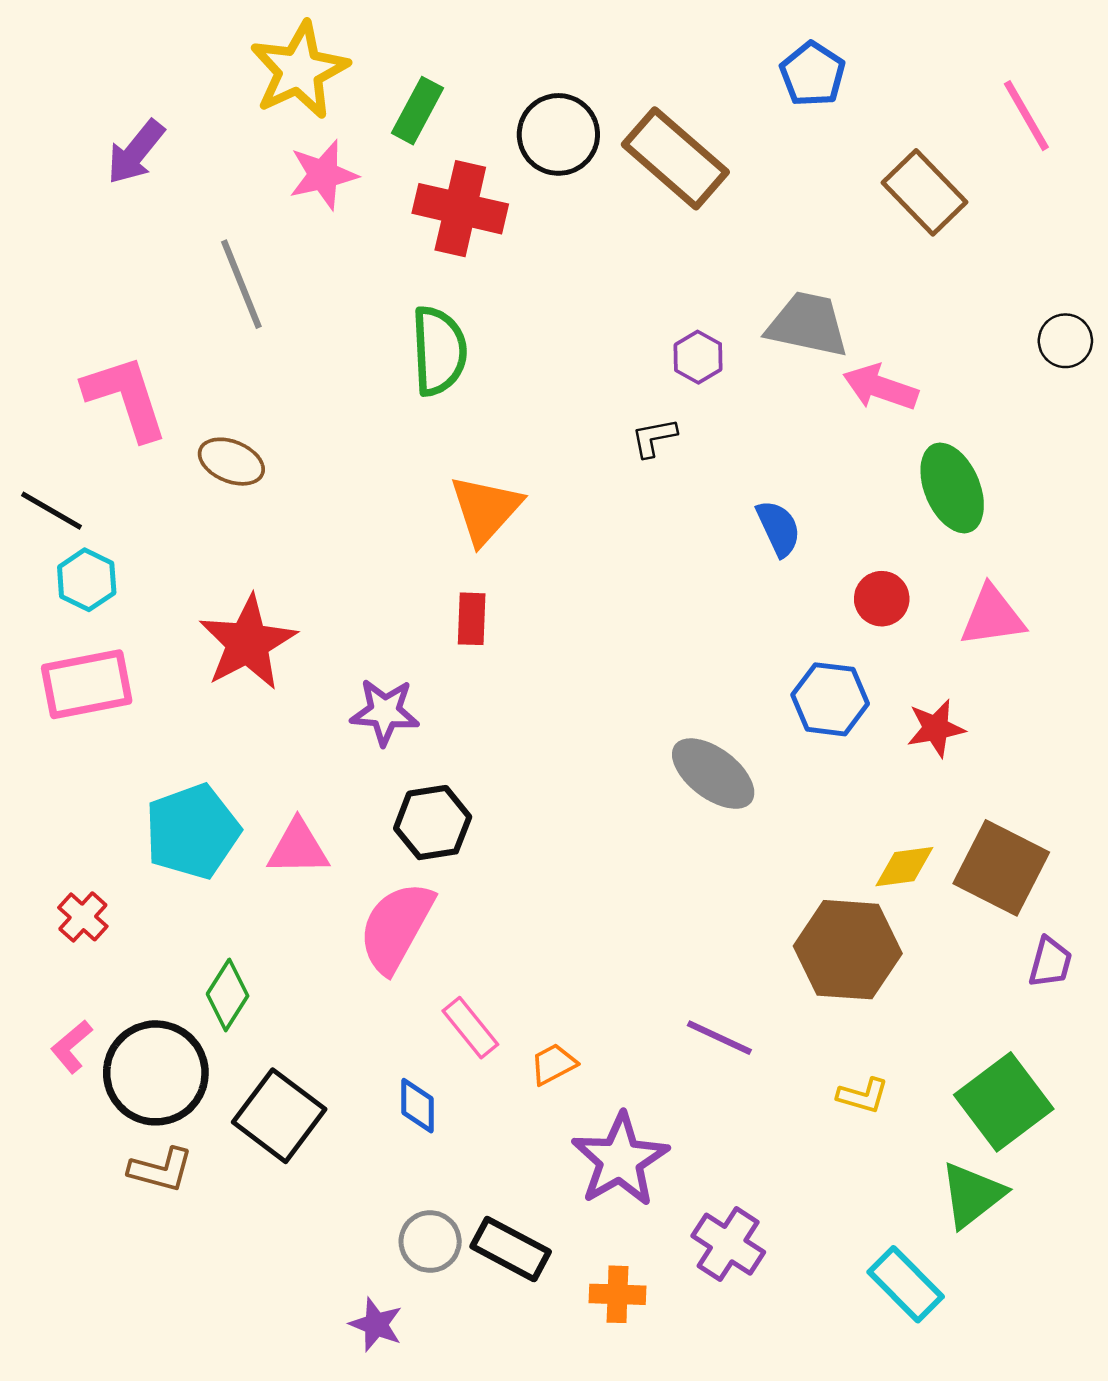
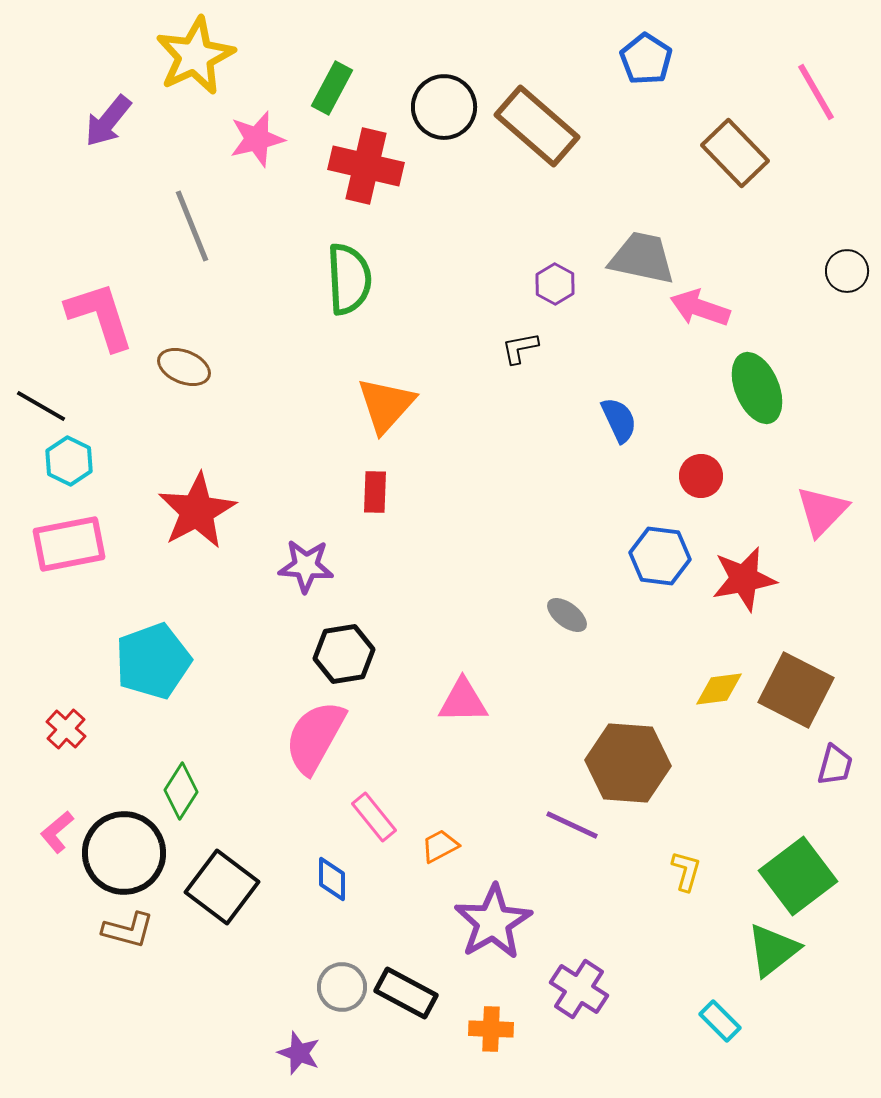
yellow star: (299, 70) -> (195, 56), moved
pink triangle: (992, 616) -> (822, 511), moved, turned -38
red star: (936, 728) -> (744, 579), size x1.4
gray ellipse: (713, 774) -> (567, 615), size x0.6
pink triangle: (298, 848) -> (463, 701), moved
brown hexagon: (848, 950) -> (628, 763), moved
yellow L-shape: (863, 1096) -> (686, 871), turned -90
cyan rectangle: (906, 1284) -> (720, 1021), size x0.7

